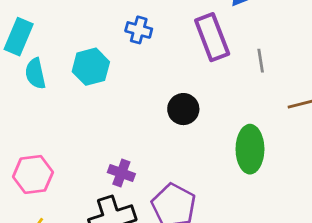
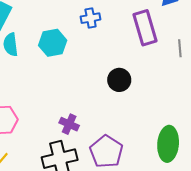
blue cross: (139, 30) -> (91, 18), turned -30
green ellipse: (250, 149) -> (168, 144), moved

